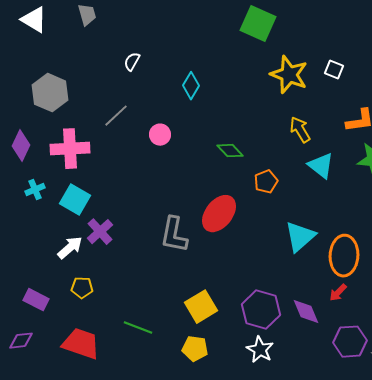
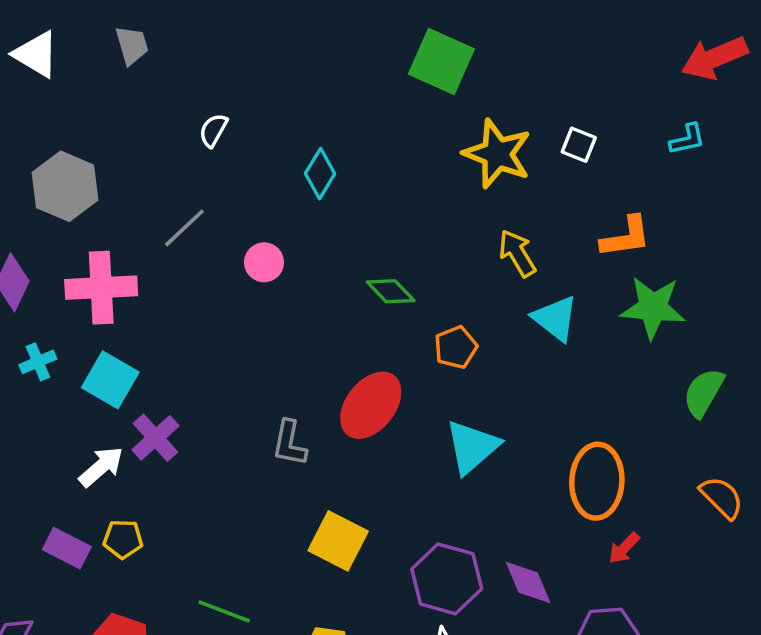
gray L-shape: (174, 235) -> (289, 443), size x0.7
cyan triangle: (300, 237) -> (472, 447), moved
red arrow: (338, 293) -> (624, 548), moved
purple rectangle: (36, 300) -> (67, 548), moved
yellow square: (201, 307) -> (338, 541), moved, turned -32

